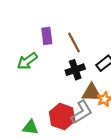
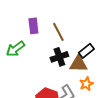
brown triangle: (91, 93) -> (78, 64), moved

